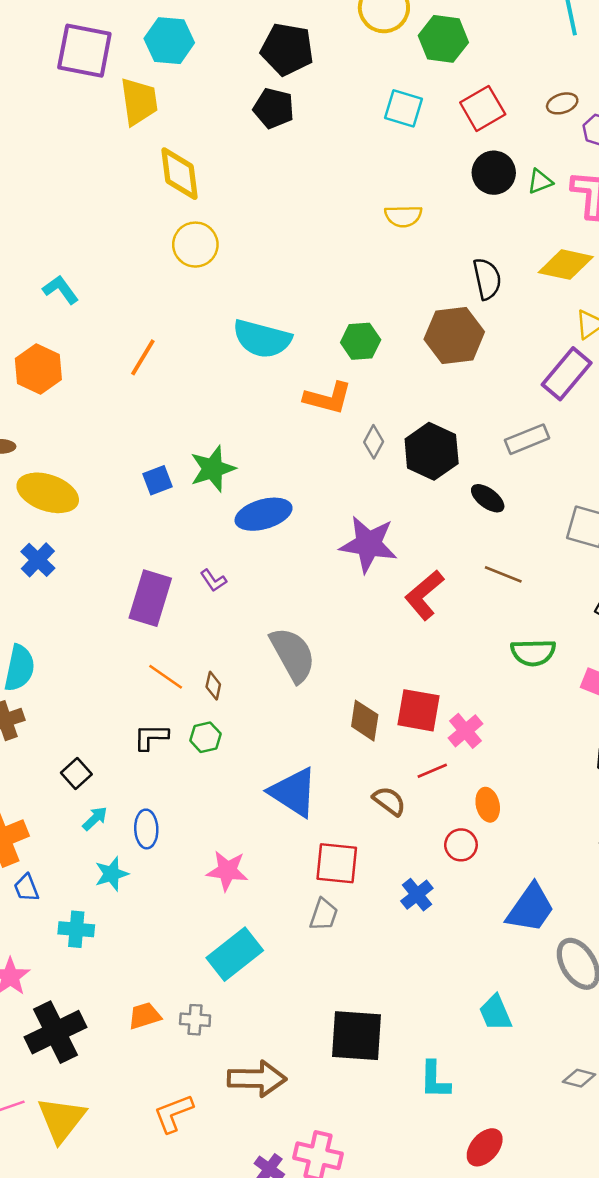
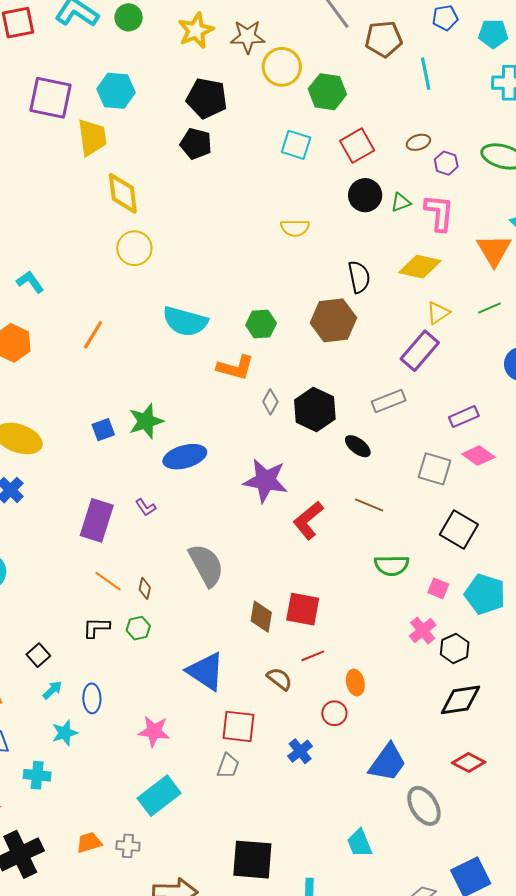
pink cross: (465, 731) -> (423, 630), moved

